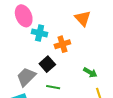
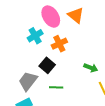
pink ellipse: (24, 16) -> (51, 17), moved
cyan cross: (40, 33) -> (35, 36), turned -35

